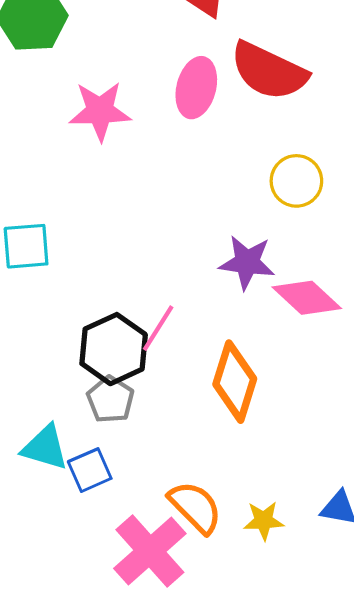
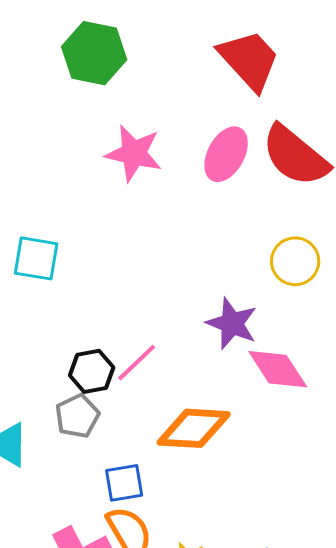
black hexagon: (114, 349) -> (92, 371), size x0.7
orange diamond: (235, 382) -> (194, 428), turned 62
blue square: (90, 470) -> (124, 483), moved

